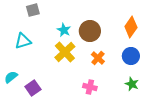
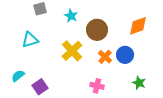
orange diamond: (131, 27) -> (138, 26), turned 35
cyan star: (64, 30) -> (71, 16), moved
blue circle: (131, 56) -> (125, 55), moved

